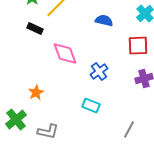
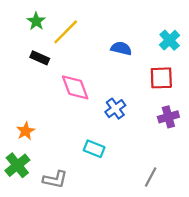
orange star: (36, 93) -> (26, 131), moved
cyan rectangle: (91, 106) -> (94, 149), moved

